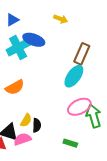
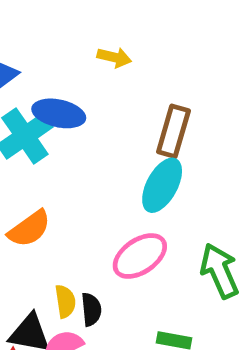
pink ellipse: (79, 107) -> (140, 256), moved
yellow semicircle: (26, 120) -> (65, 301), turned -32

